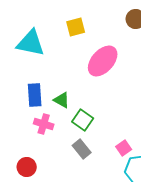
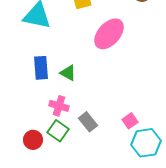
green square: (83, 120) -> (58, 131), moved
pink cross: (44, 124) -> (59, 106), moved

